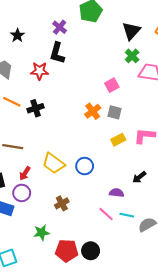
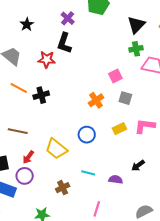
green cross: (132, 56) -> (136, 49), turned 32
gray square: (114, 112) -> (125, 98), moved
blue circle: (85, 166) -> (87, 135), moved
pink line: (106, 214) -> (97, 209), moved, turned 63
cyan line: (127, 215) -> (88, 173), moved

